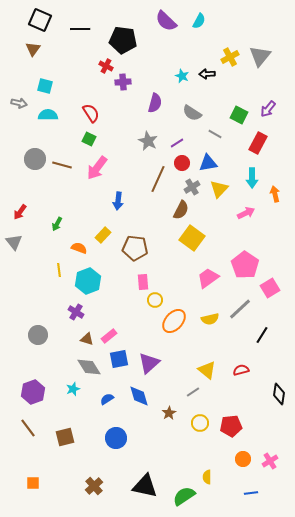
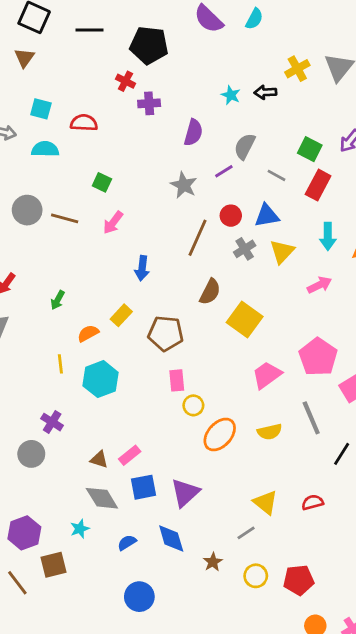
red semicircle: (91, 113) -> (84, 123), moved, turned -54
gray semicircle: (192, 113) -> (245, 146), turned 84
purple line: (177, 143) -> (224, 171), moved
red rectangle: (258, 143) -> (318, 185), moved
pink arrow: (97, 168) -> (113, 223), size x0.7
brown semicircle: (181, 210) -> (210, 292), moved
orange semicircle: (79, 248) -> (88, 333), turned -49
gray line: (240, 309) -> (311, 418), turned -70
purple cross: (76, 312) -> (52, 422), moved
brown square: (65, 437) -> (53, 565), moved

